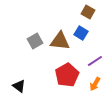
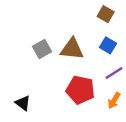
blue square: (81, 33) -> (108, 45), moved
red pentagon: (67, 75) -> (80, 90), turned -30

